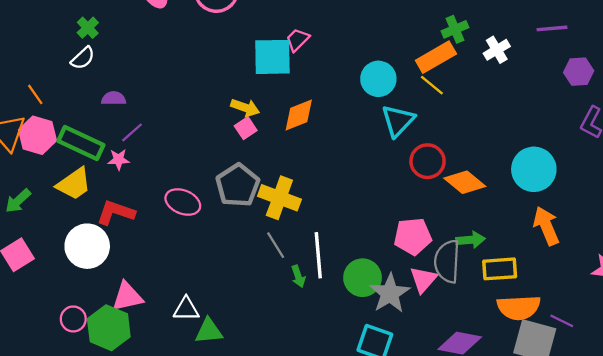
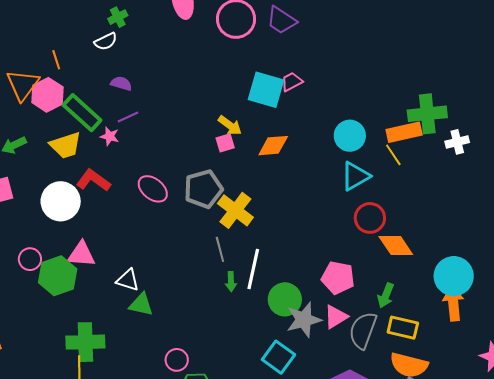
green cross: (455, 29) -> (427, 114), size x1.6
cyan circle: (534, 169) -> (454, 276), moved
green arrow: (470, 240) -> (386, 295), turned 100
gray semicircle: (447, 261) -> (363, 330), moved

